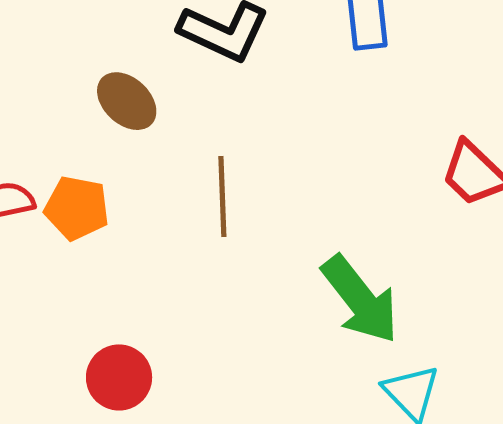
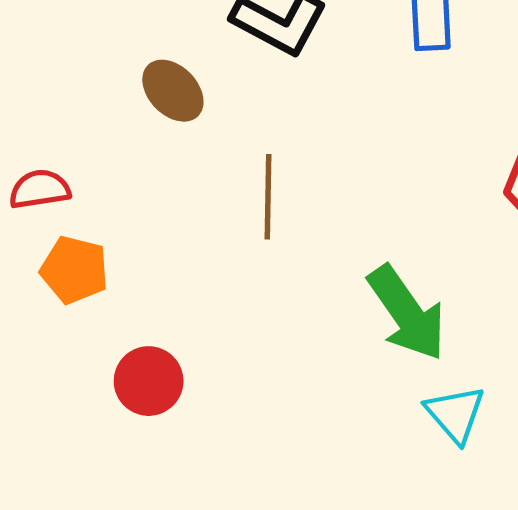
orange pentagon: (77, 208) -> (74, 270), moved

